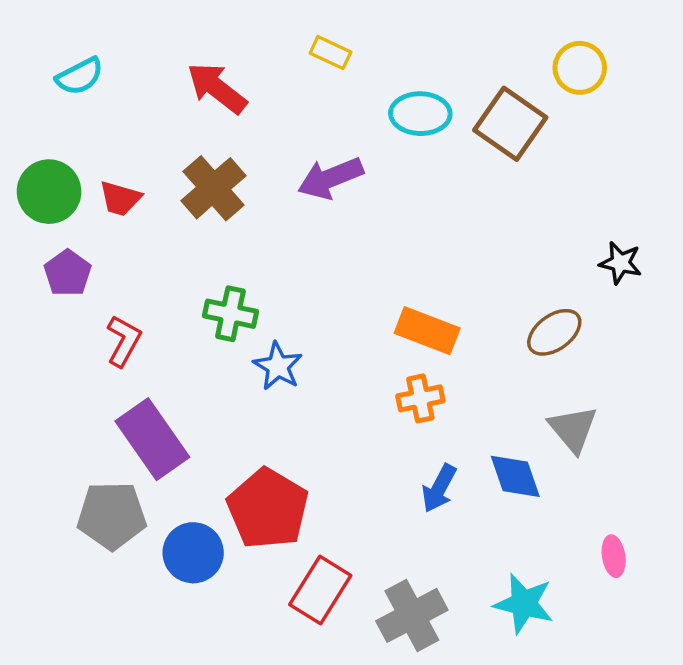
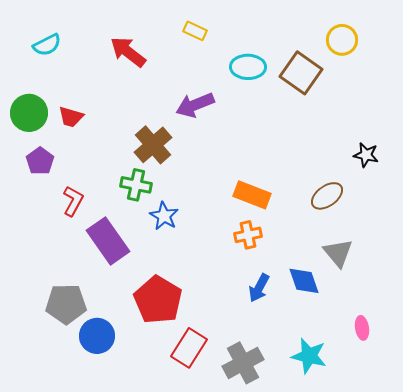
brown cross: (213, 188) -> (153, 145), moved
purple rectangle: (152, 439) -> (108, 241), moved
blue circle: (193, 553) -> (97, 336), moved

